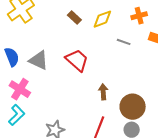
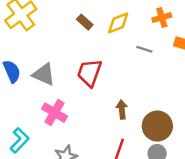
red trapezoid: (77, 60) -> (89, 73), turned -110
pink cross: (20, 89) -> (54, 113), moved

